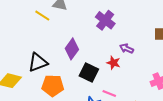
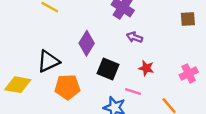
purple arrow: (127, 48) -> (134, 37), moved
red star: (113, 63) -> (146, 68), moved

